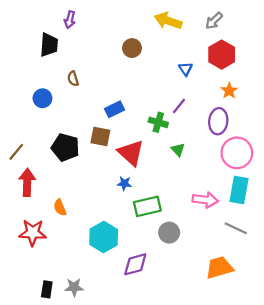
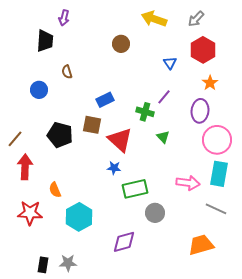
cyan hexagon: (104, 237) -> (79, 217), moved

